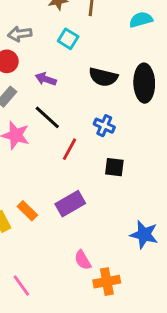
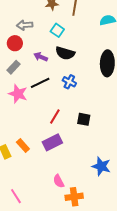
black semicircle: (103, 77) -> (65, 53), moved
black line: (47, 117) -> (40, 83), turned -72
blue cross: (104, 126) -> (69, 82), moved
red line: (69, 149) -> (55, 116), moved

